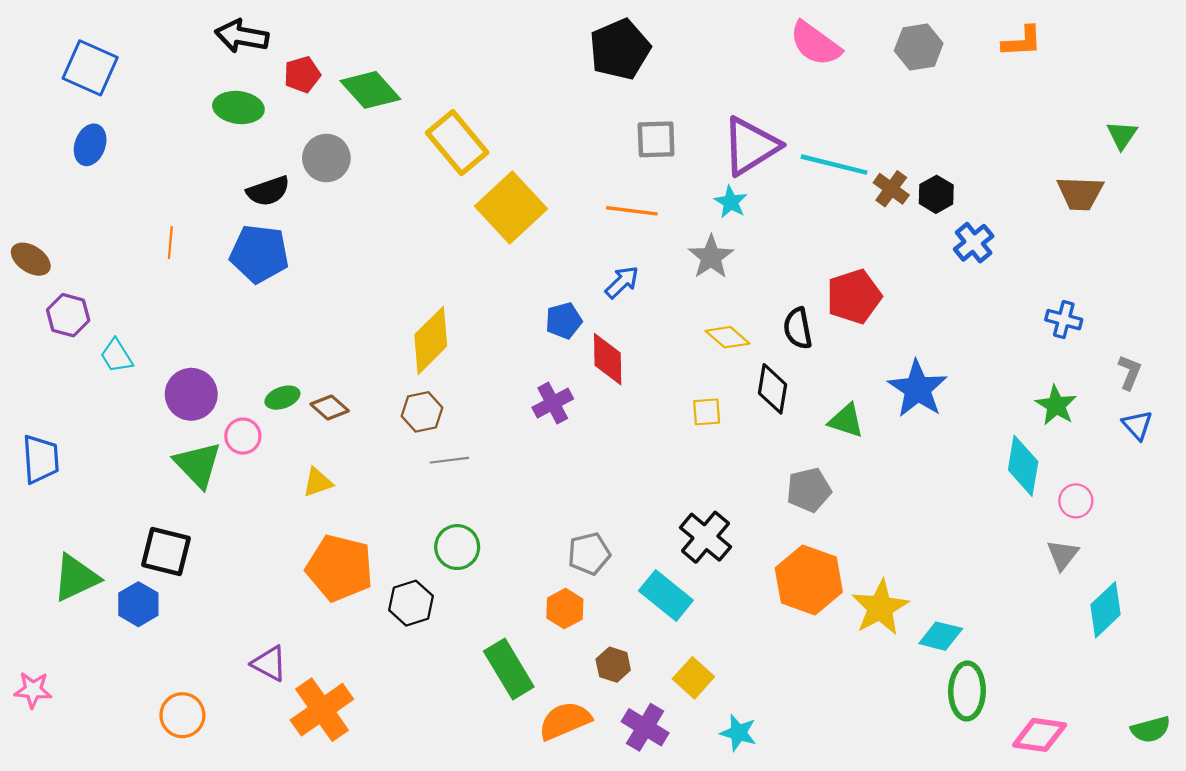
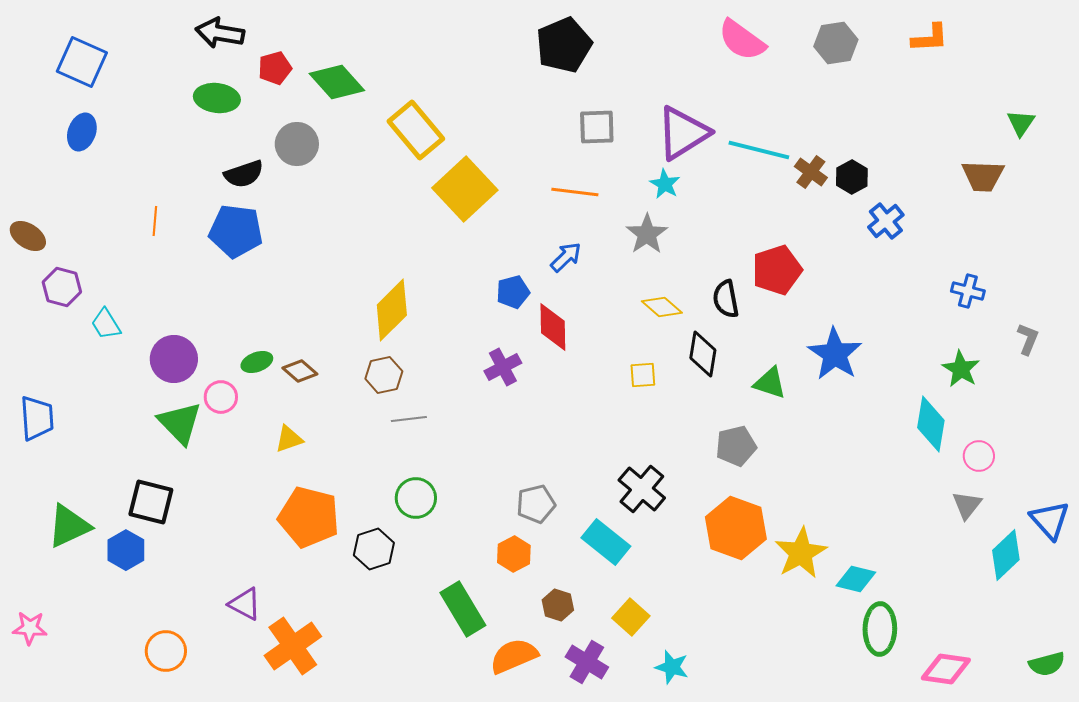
blue triangle: (1137, 425) -> (1050, 520), moved, size x1.4

